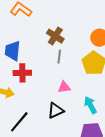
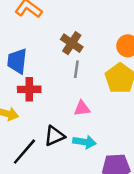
cyan arrow: (90, 105) -> (84, 142), moved, turned 126
black triangle: (56, 111) -> (54, 136), moved

